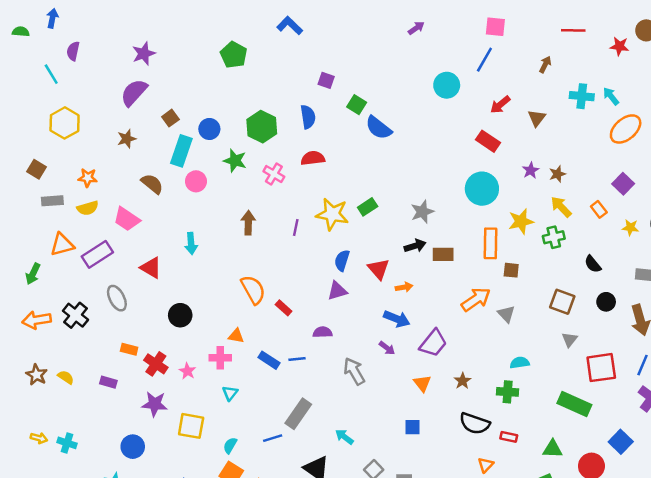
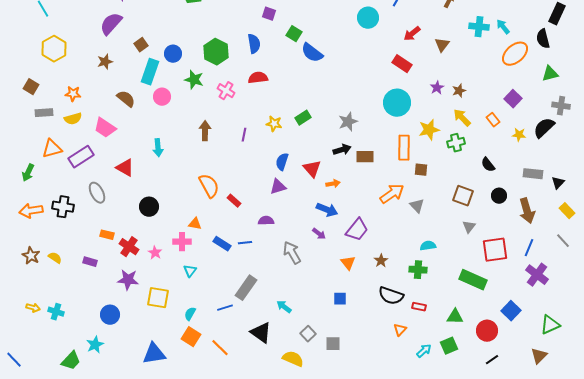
yellow star: (332, 214) -> (274, 124), size x0.6
black cross: (76, 315) -> (63, 207), turned -30

